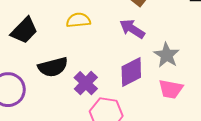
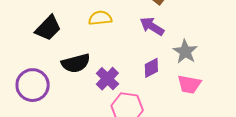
purple diamond: (131, 72) -> (151, 68), size x0.7

